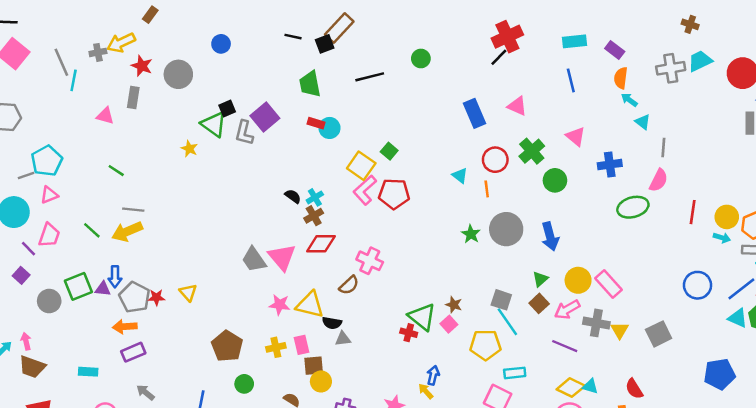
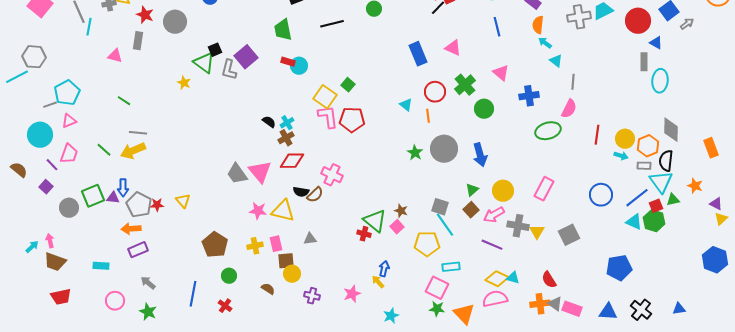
pink L-shape: (365, 190) -> (328, 117), turned 125
pink rectangle: (609, 284) -> (544, 189), moved, turned 70
black semicircle: (332, 323) -> (301, 192), moved

